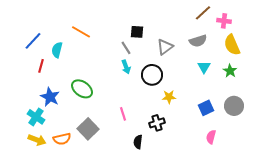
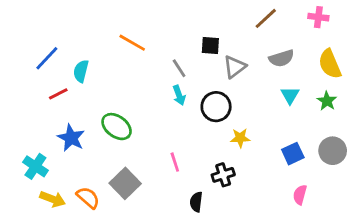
brown line: (203, 13) -> (266, 18), moved
pink cross: (224, 21) -> (318, 17), moved
orange line: (81, 32) -> (132, 43), moved
black square: (137, 32) -> (210, 45), moved
red line: (41, 66) -> (58, 94), turned 48
cyan cross: (36, 117) -> (35, 166), moved
orange semicircle: (62, 139) -> (88, 198), turned -126

